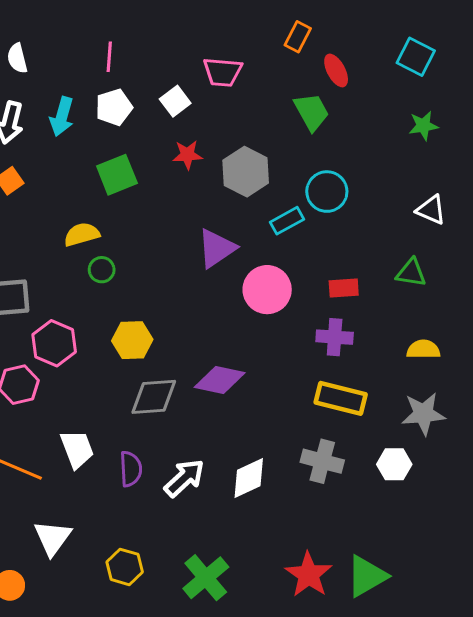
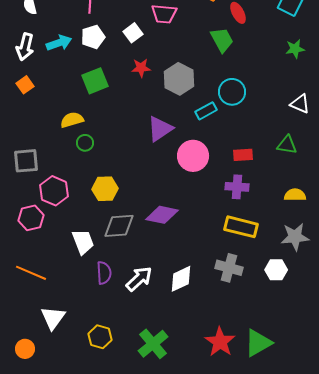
cyan arrow: (62, 116) -> (59, 43), turned -125
white trapezoid: (77, 449) -> (83, 242), moved

